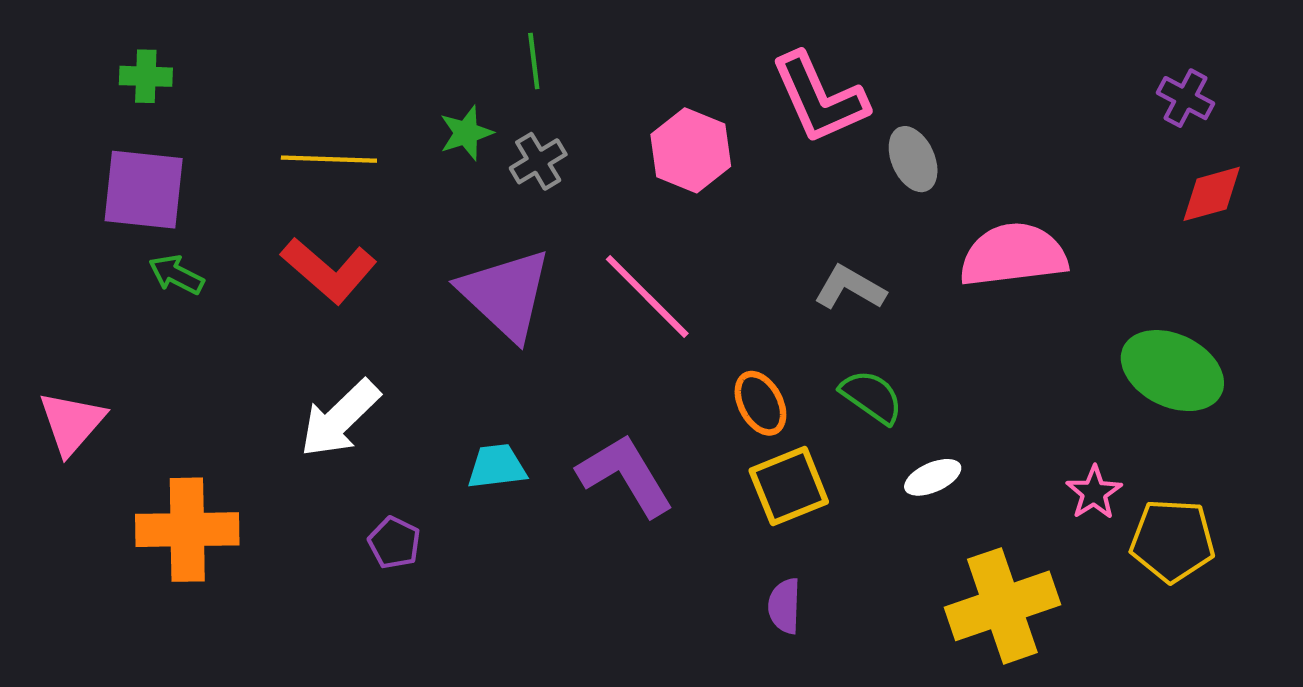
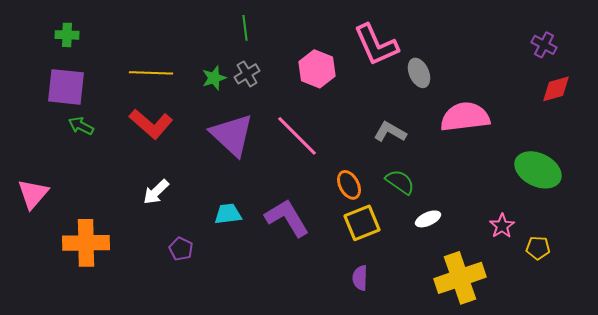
green star: (466, 133) -> (214, 78), moved
white arrow: (340, 418) -> (156, 192), size x0.7
yellow pentagon: (1172, 541) -> (538, 248), size x0.6

